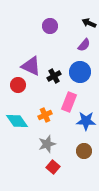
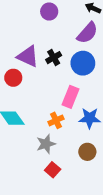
purple semicircle: (84, 45) -> (87, 33), size x1.5
black cross: (54, 76) -> (54, 58), moved
orange cross: (45, 115) -> (56, 120), moved

